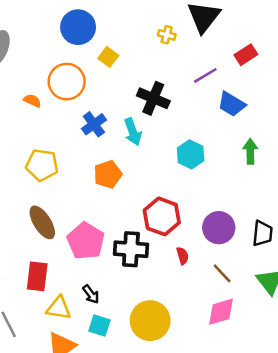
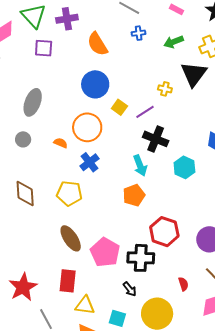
purple line: (205, 75) -> (145, 112), moved
blue cross: (94, 124) -> (90, 162), moved
cyan hexagon: (191, 154) -> (184, 167), moved
orange pentagon: (108, 174) -> (134, 195), moved
red semicircle: (182, 256) -> (183, 284), moved
black arrow: (91, 294) -> (130, 289), moved

